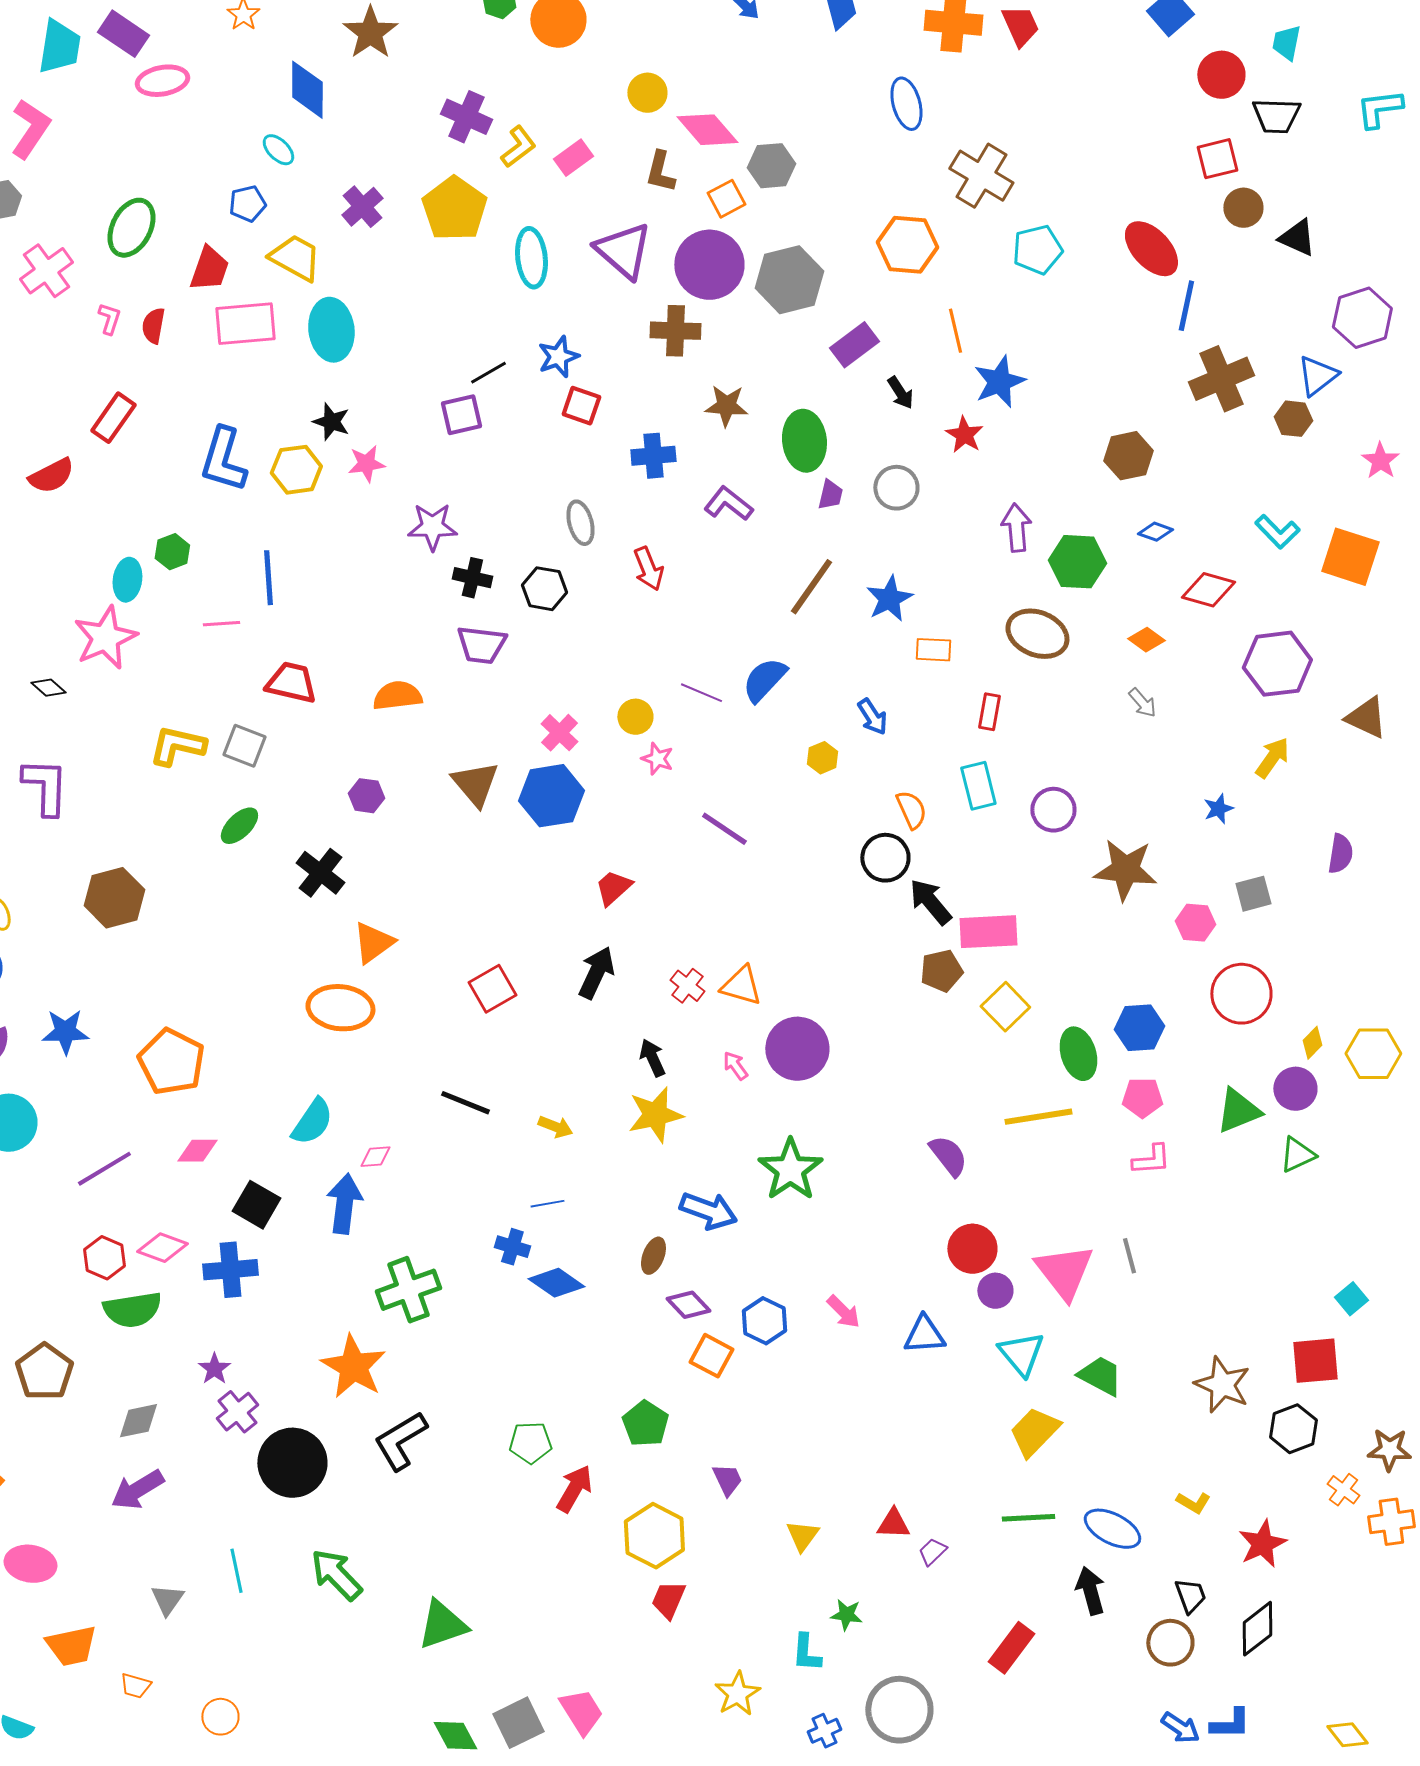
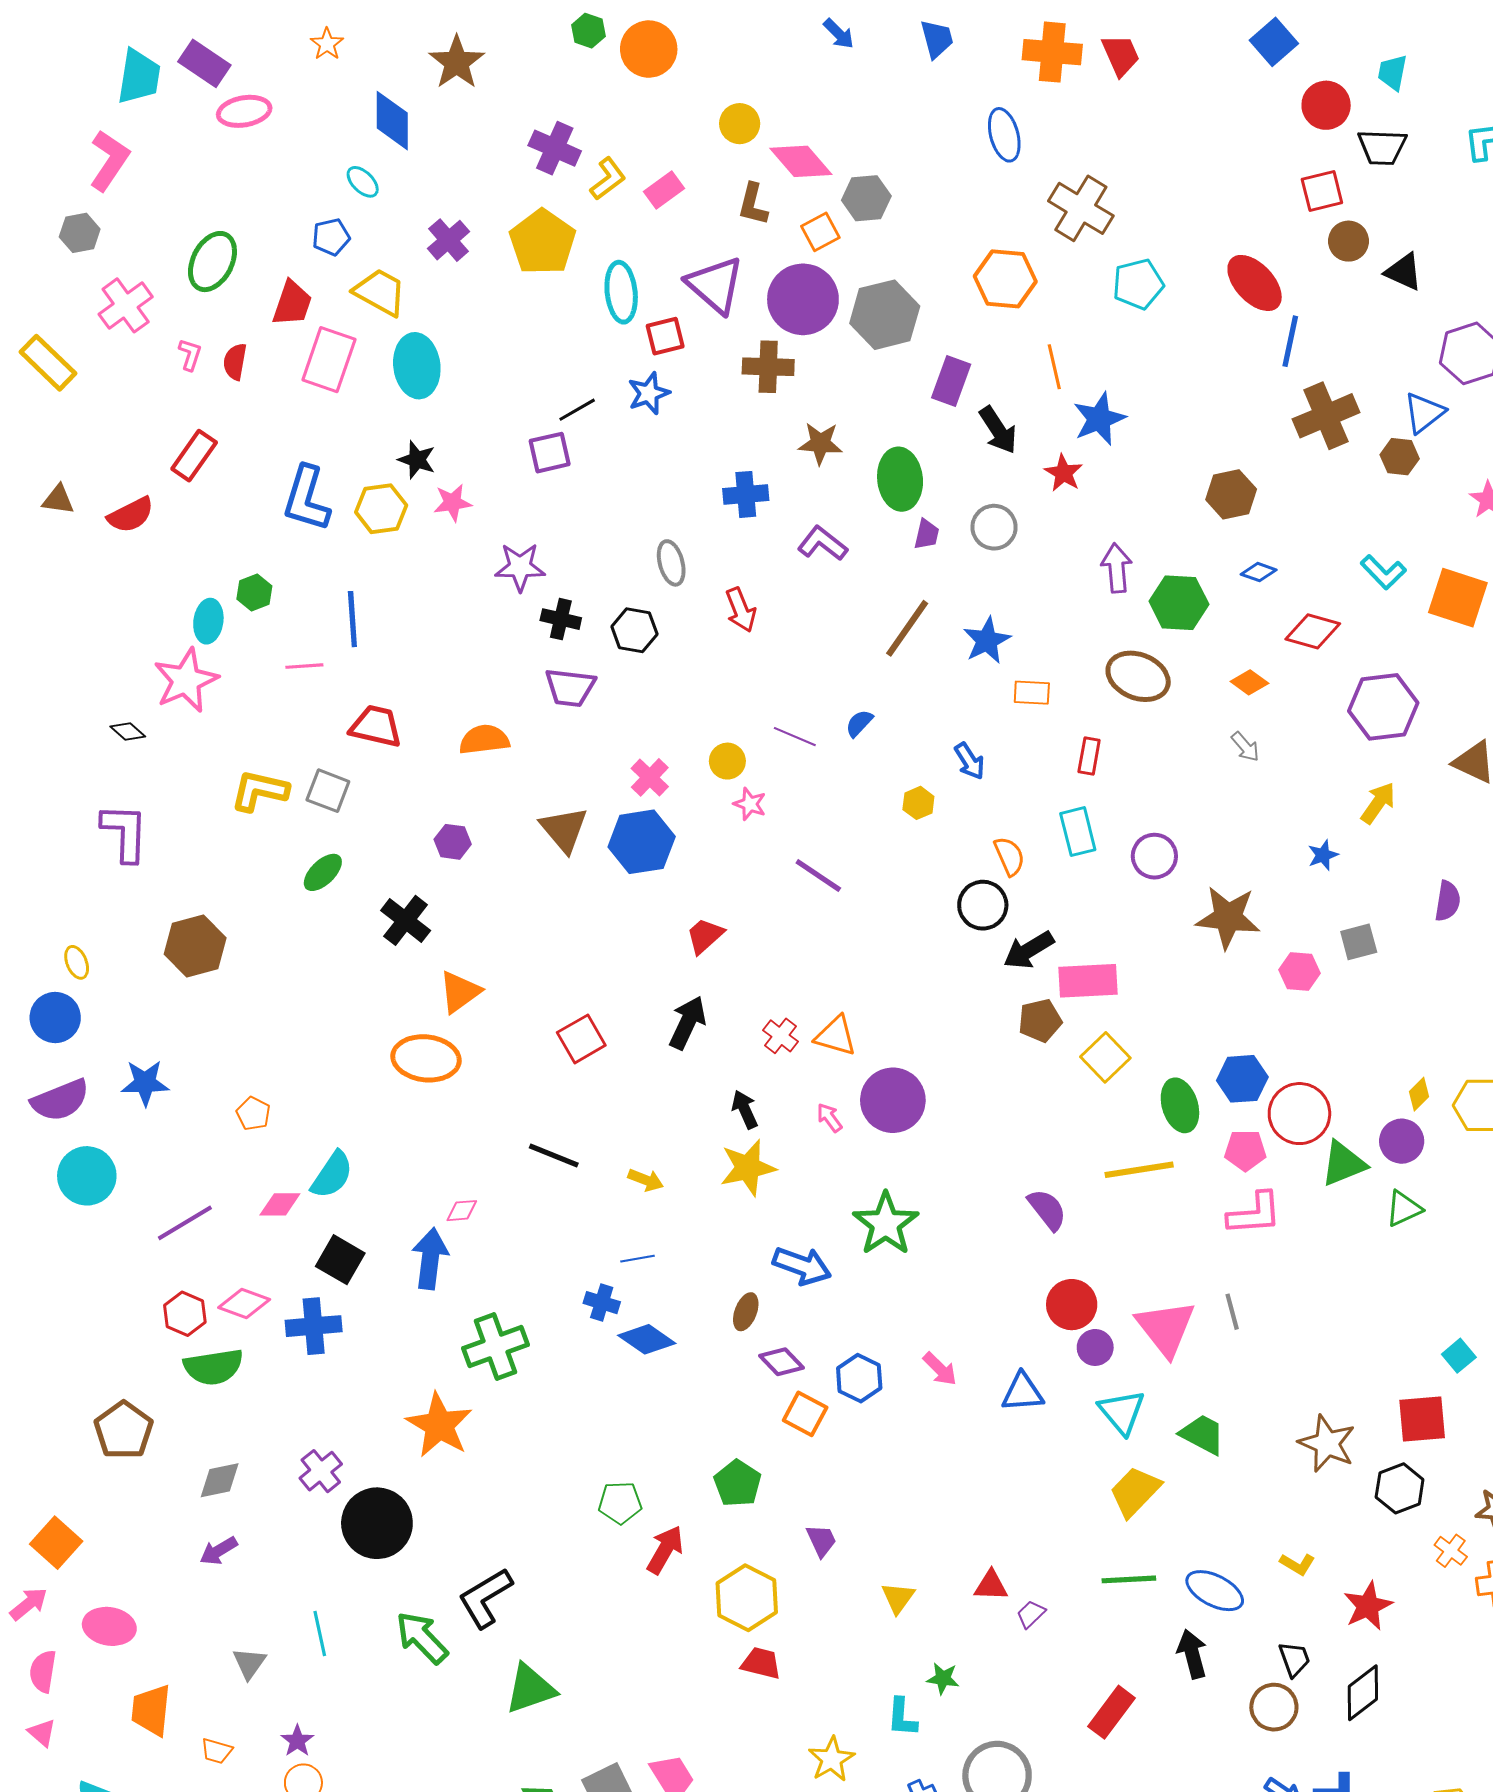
pink rectangle: (245, 324) -> (329, 360), turned -66
purple rectangle: (854, 345) -> (951, 381), turned -33
black arrow: (900, 393) -> (998, 430), size x1.4
red square: (581, 406) -> (665, 336), moved, turned -33
blue semicircle: (764, 680) -> (859, 723), size x0.6
black arrow: (930, 902) -> (1029, 950), turned -81
red circle: (1241, 994) -> (1299, 1114), moved
orange pentagon: (171, 1062) -> (253, 1114), size x0.5
cyan semicircle: (312, 1122) -> (332, 1175), moved
pink L-shape: (1151, 1160) -> (1255, 1214), size x1.4
purple star: (214, 1369) -> (297, 1741), moved
black L-shape: (400, 1441) -> (485, 1598), moved
purple arrow: (137, 1490) -> (219, 1551), size x0.7
red trapezoid: (668, 1600) -> (761, 1663), turned 81
orange trapezoid: (71, 1646) -> (151, 1710), turned 108

